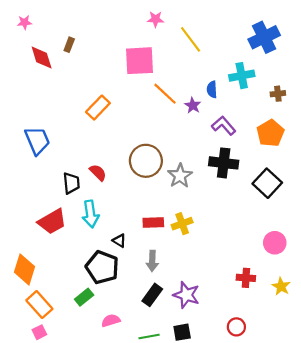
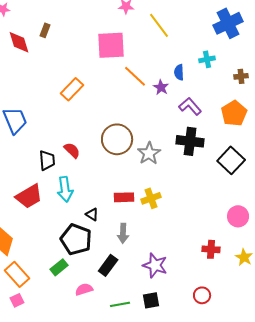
cyan cross: (242, 76) -> (207, 59), size x0.7
black rectangle: (152, 295) -> (108, 265), moved

